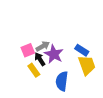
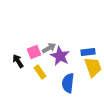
blue rectangle: (82, 50) -> (88, 52), turned -40
black arrow: (40, 59) -> (18, 61), moved

